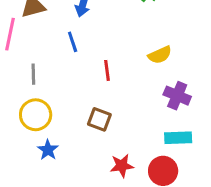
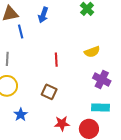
blue line: (73, 42) -> (21, 32), moved
blue star: (48, 150) -> (21, 115), moved

